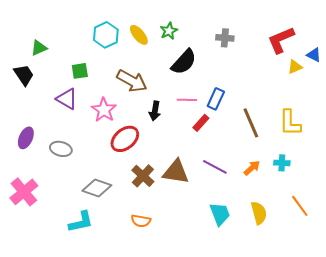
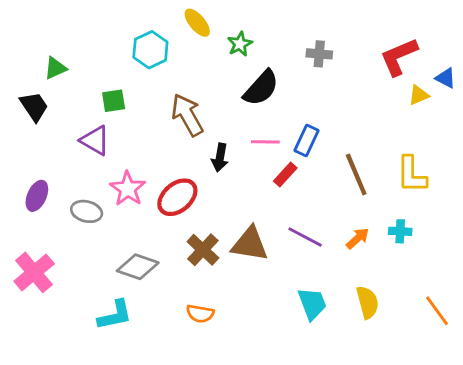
yellow ellipse: (139, 35) -> (197, 23), moved
brown arrow: (132, 81) -> (187, 115), turned -148
pink star: (104, 110) -> (128, 189), moved
orange line: (300, 206) -> (437, 311), moved

